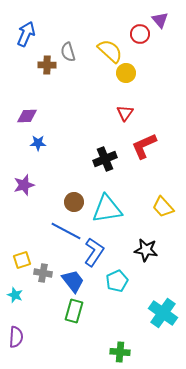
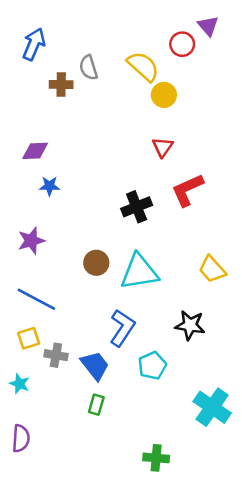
blue line: (66, 231) -> (36, 299), moved
green rectangle: (74, 311) -> (96, 405), size x0.7

